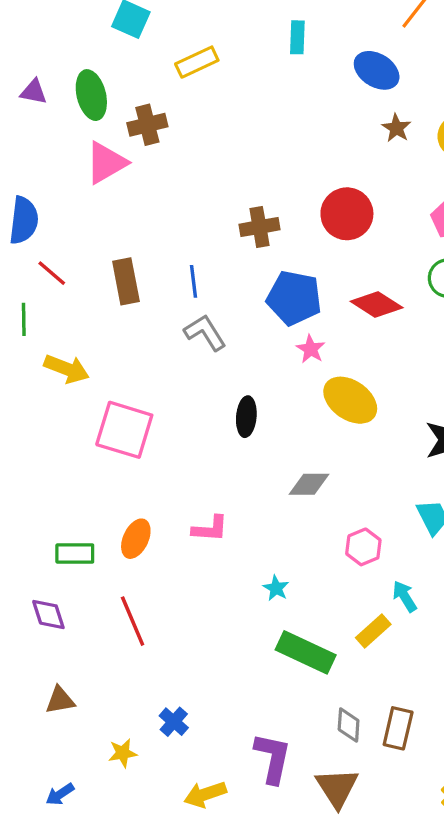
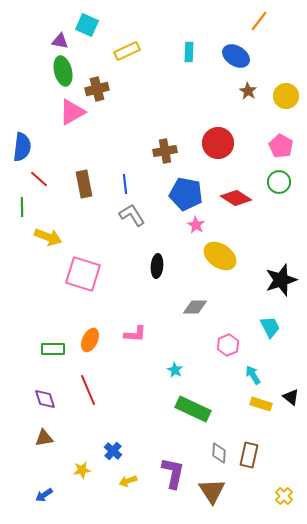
cyan rectangle: (297, 37) -> (189, 52), moved
purple triangle: (34, 92) -> (60, 41), moved
purple diamond: (48, 615) -> (45, 399), moved
yellow rectangle: (373, 631) -> (261, 404), moved, turned 60
yellow arrow: (205, 794) -> (128, 481), moved, size x0.7

